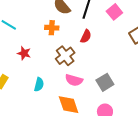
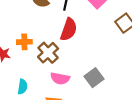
orange cross: (52, 28) -> (24, 42), moved
red semicircle: (86, 36) -> (69, 30), size x1.5

